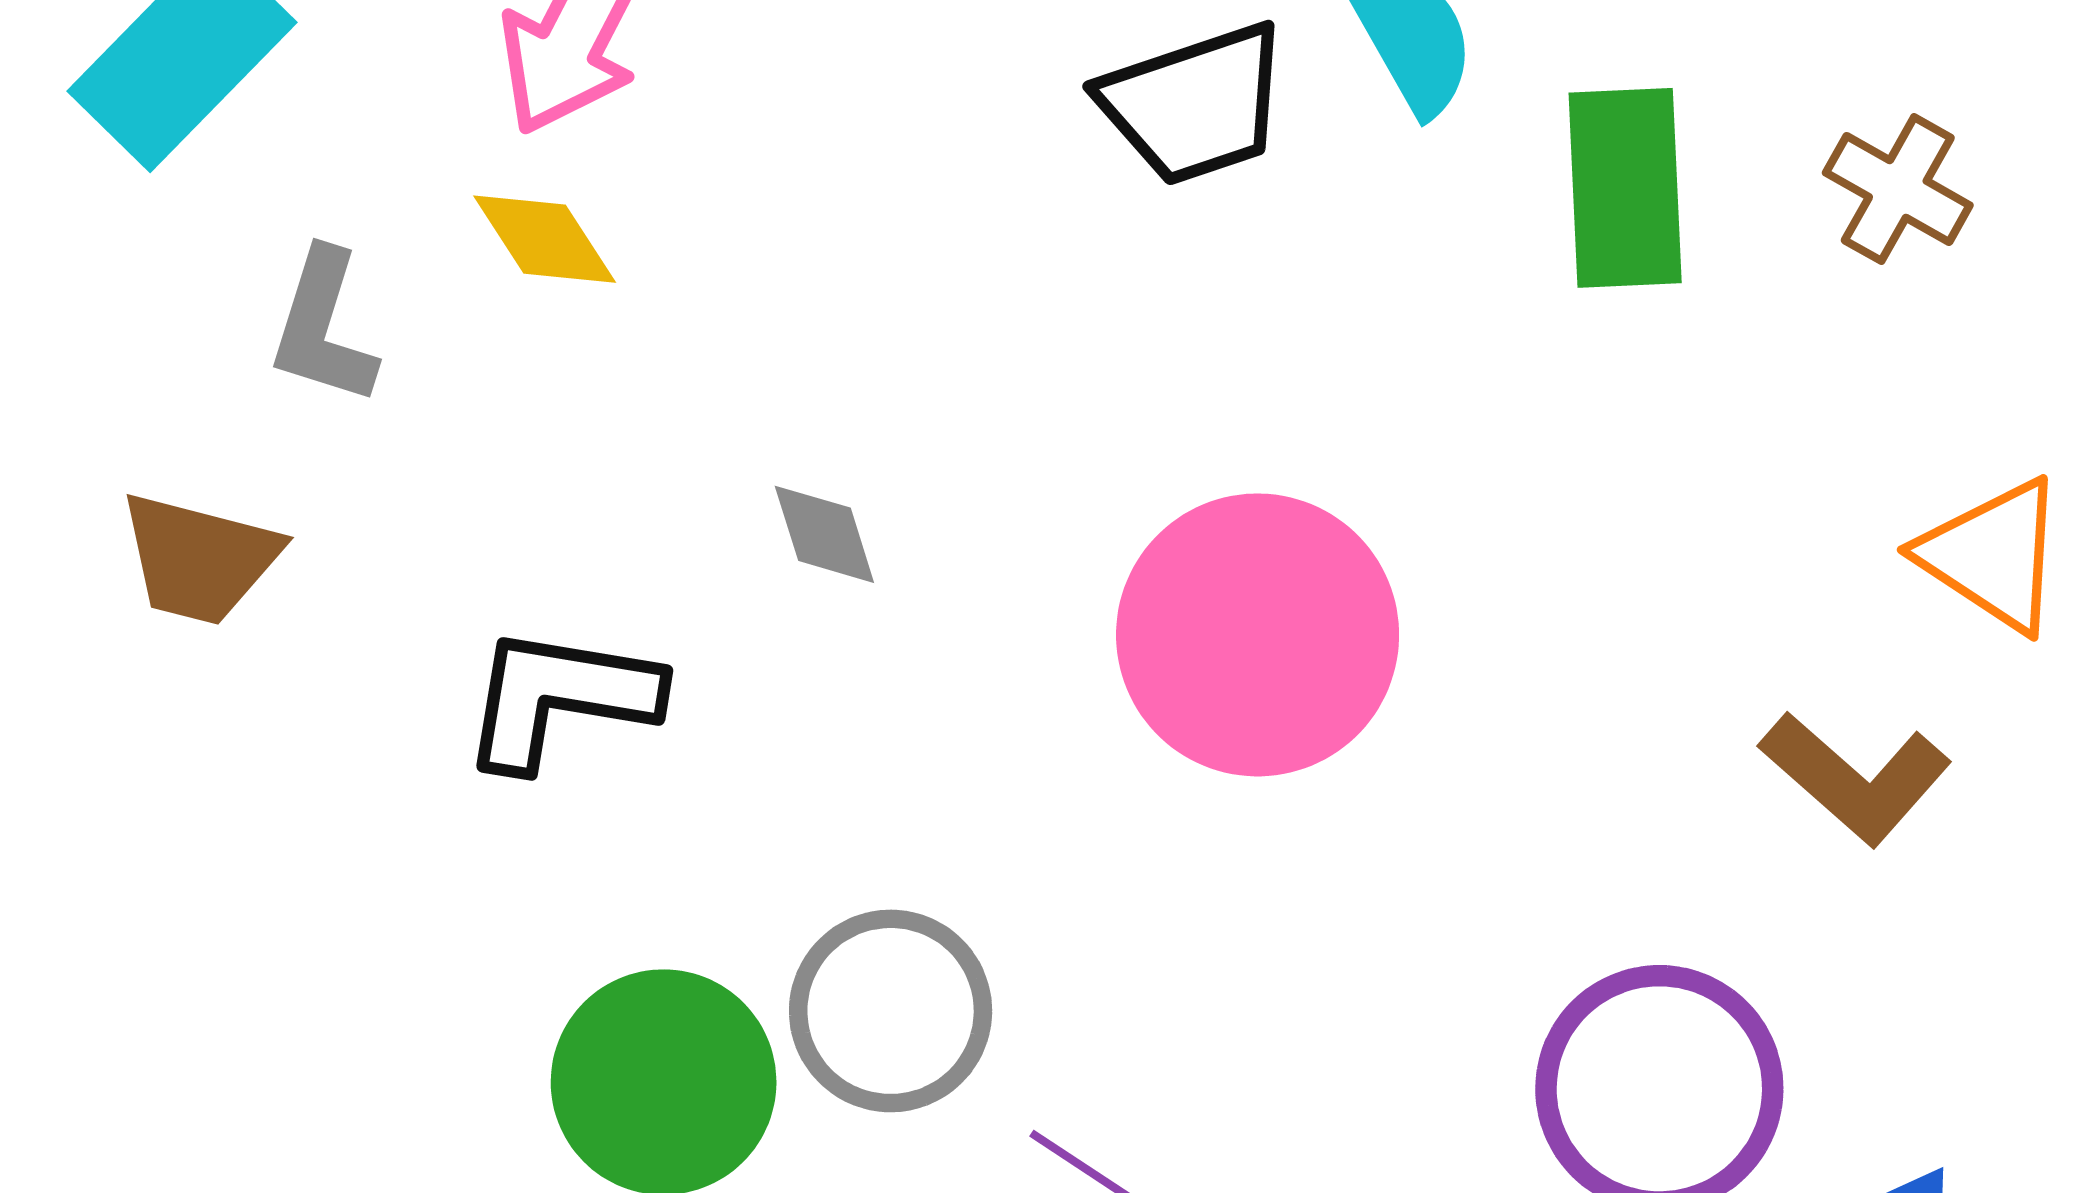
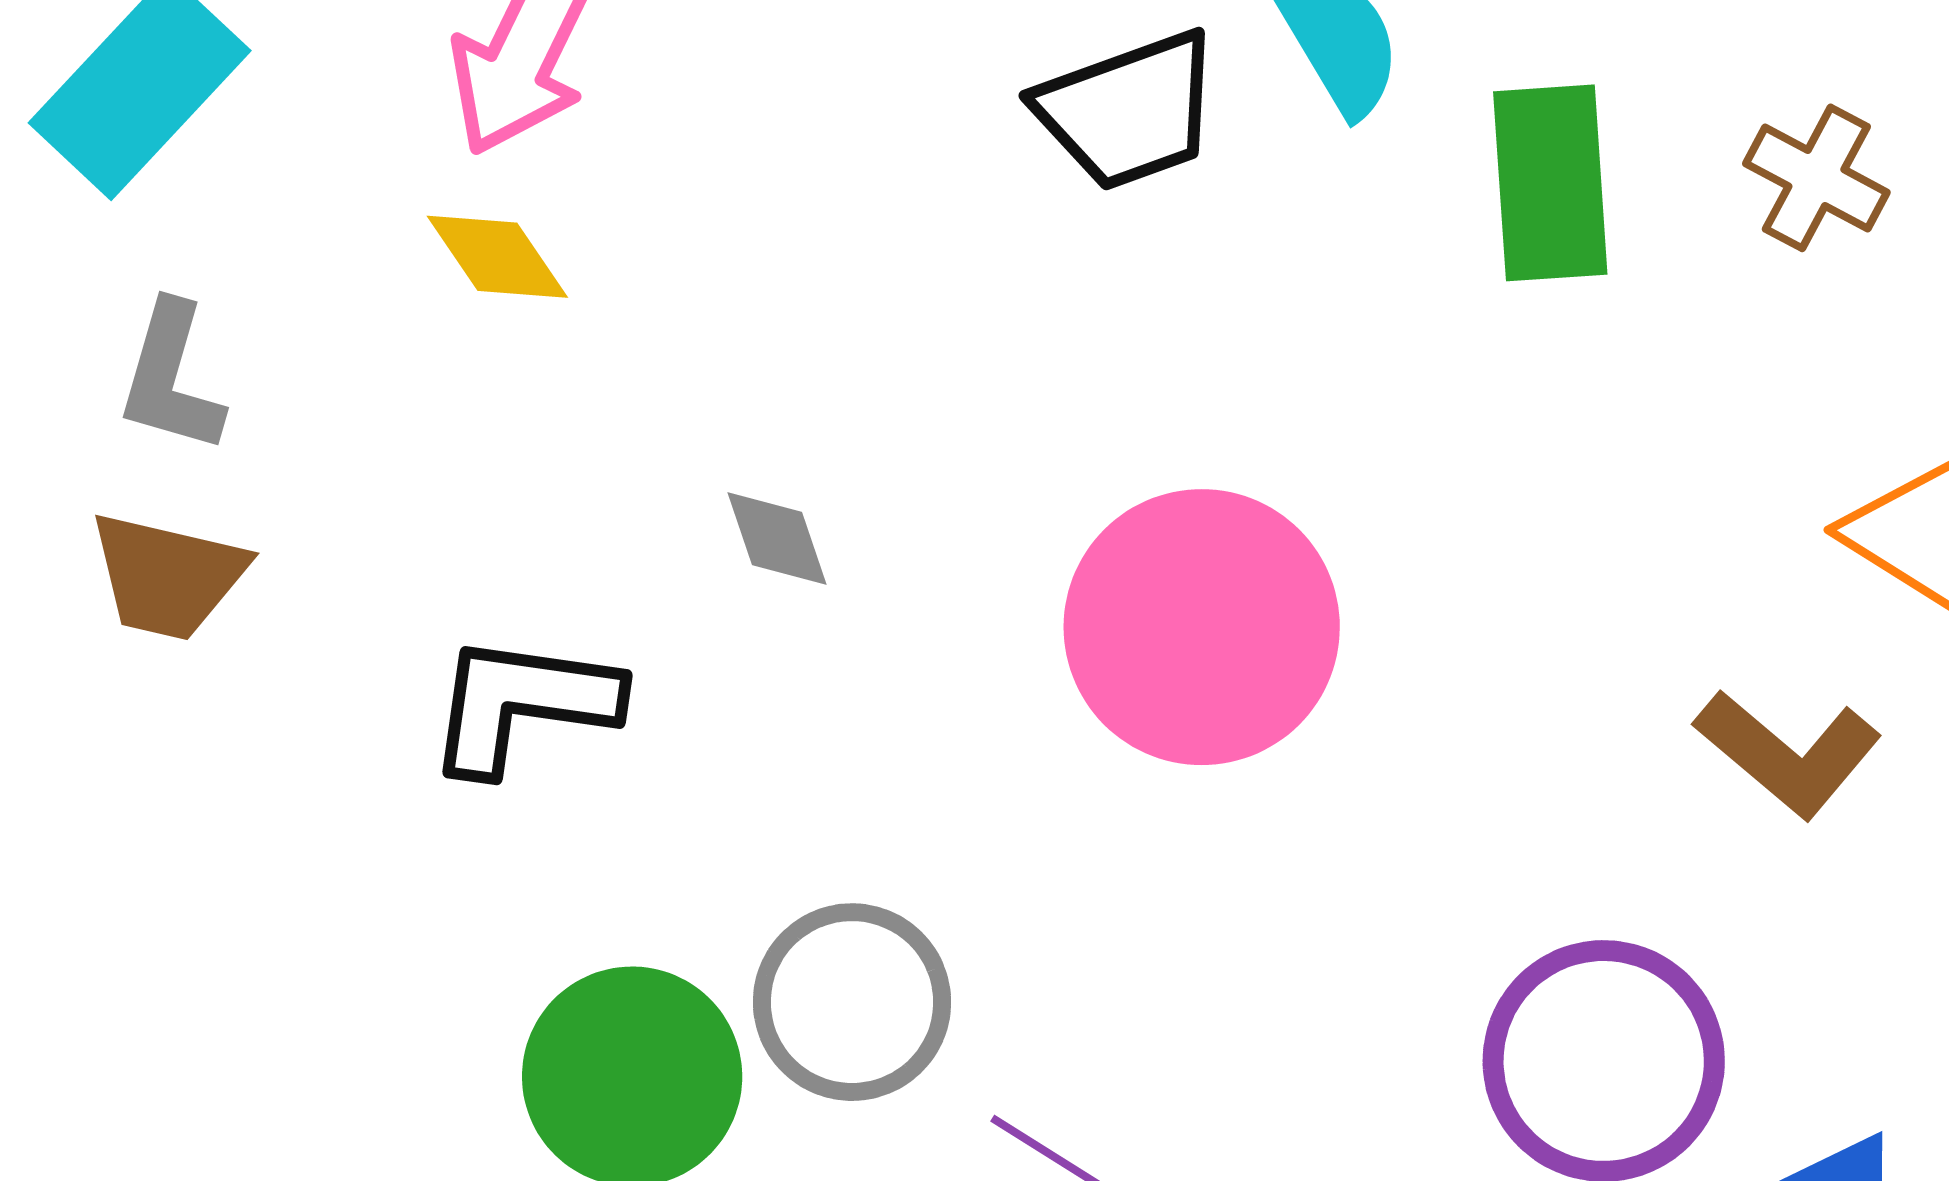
gray L-shape: (323, 327) -> (171, 378), moved

